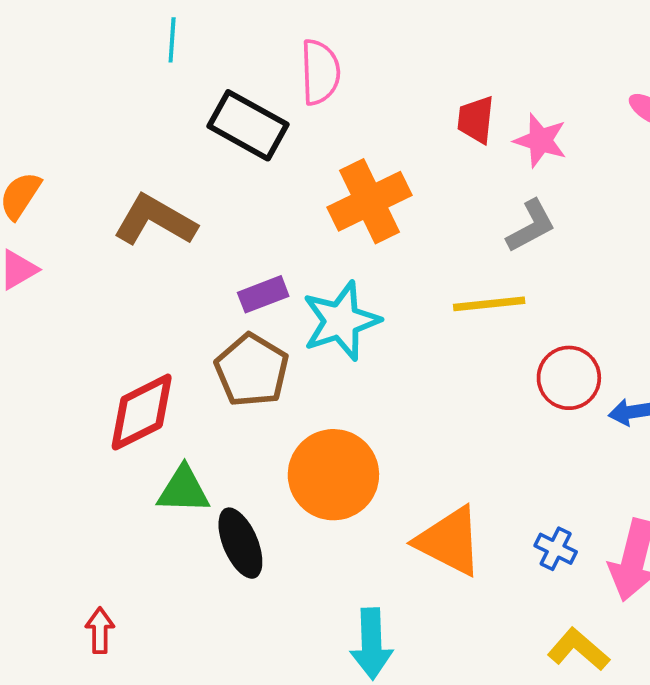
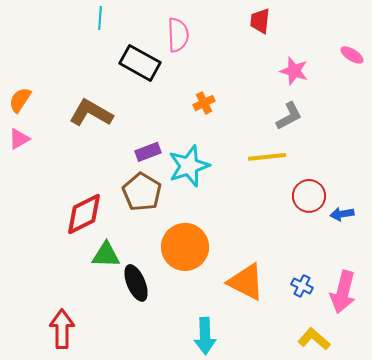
red trapezoid: (476, 120) -> (260, 21), moved
orange cross: (370, 201) -> (204, 103), size x0.5
red arrow: (100, 630) -> (62, 329), size x1.6

